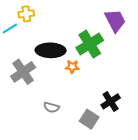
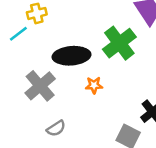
orange star: (72, 67) -> (94, 85), moved
gray semicircle: (51, 107) -> (56, 128), moved, turned -42

